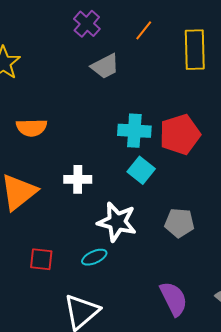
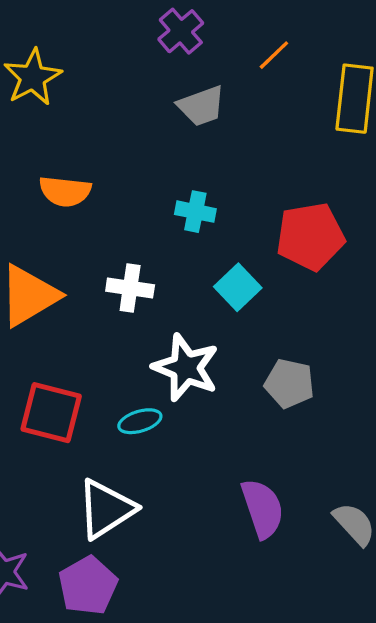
cyan cross: (134, 131) -> (195, 212), moved, size x0.7
red square: (41, 259) -> (51, 413), size x1.5

